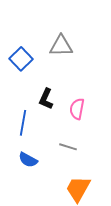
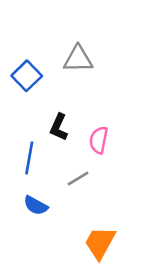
gray line: (68, 147) -> (78, 179), moved, turned -48

